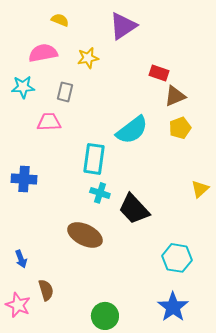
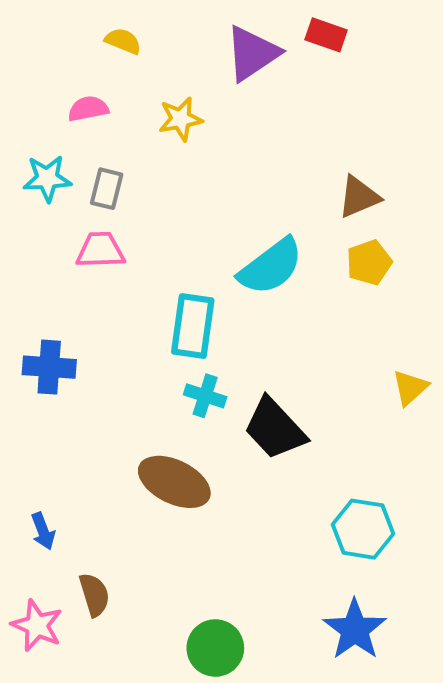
pink semicircle: (43, 53) -> (88, 109), size x0.7
red rectangle: (159, 73) -> (326, 35), moved
gray rectangle: (65, 92) -> (107, 189), moved

